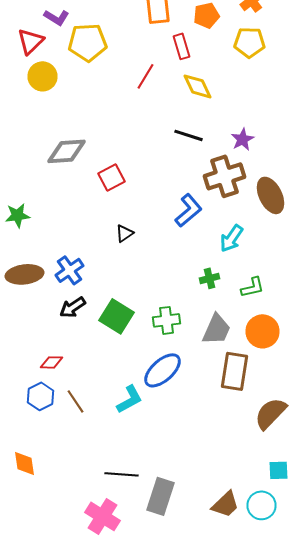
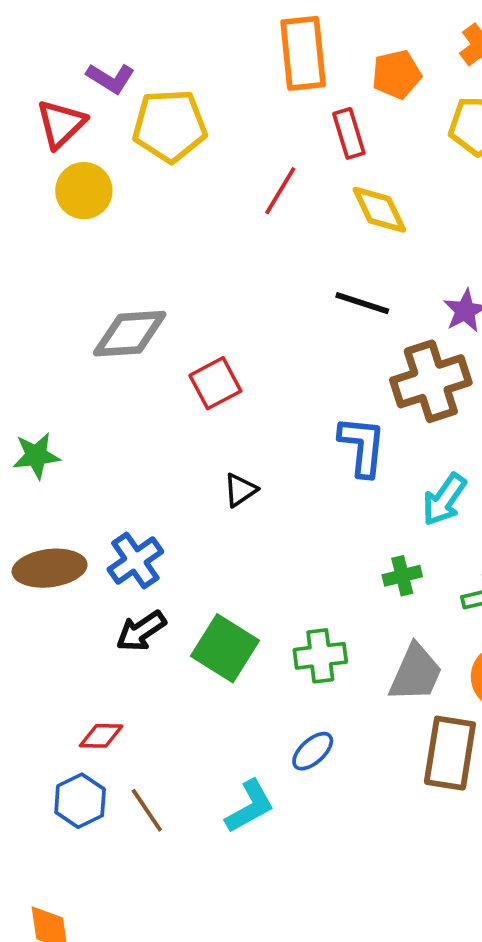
blue L-shape: (188, 210) -> (362, 446), turned -44
blue ellipse: (162, 370) -> (313, 751), size x0.6

